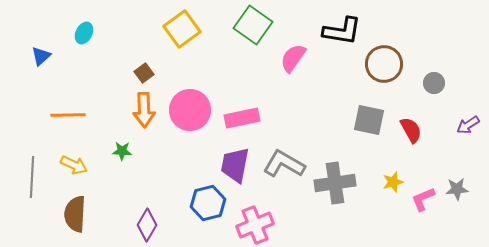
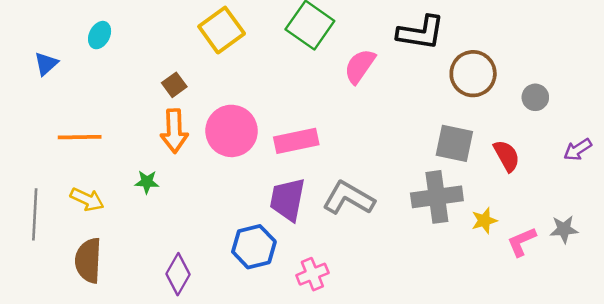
gray cross: (335, 183) -> (437, 197), moved
pink cross: (255, 225) -> (312, 274), size x0.7

